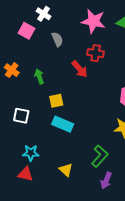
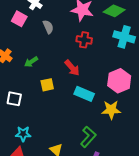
red arrow: (80, 69) -> (72, 68), moved
green arrow: (39, 76) -> (31, 62), turned -104
cyan rectangle: (63, 124) -> (84, 94), moved

